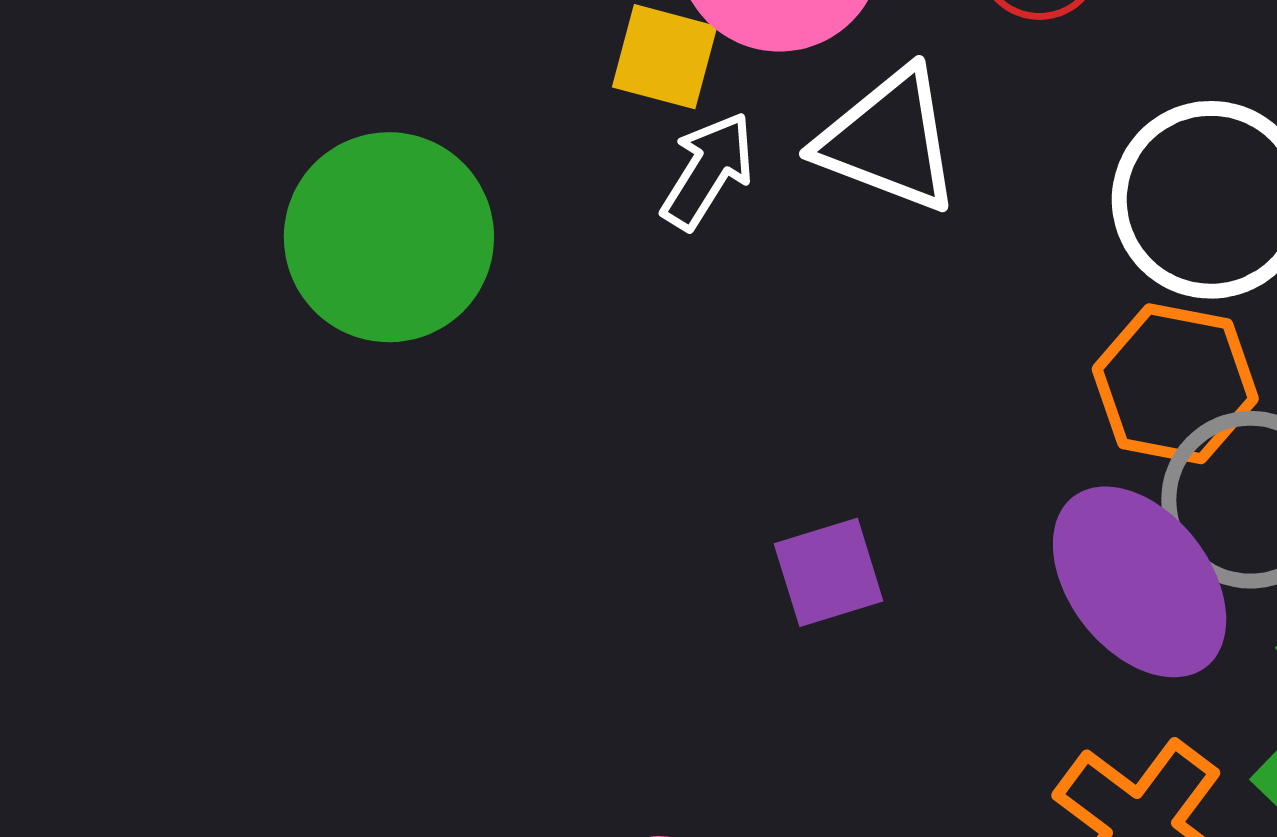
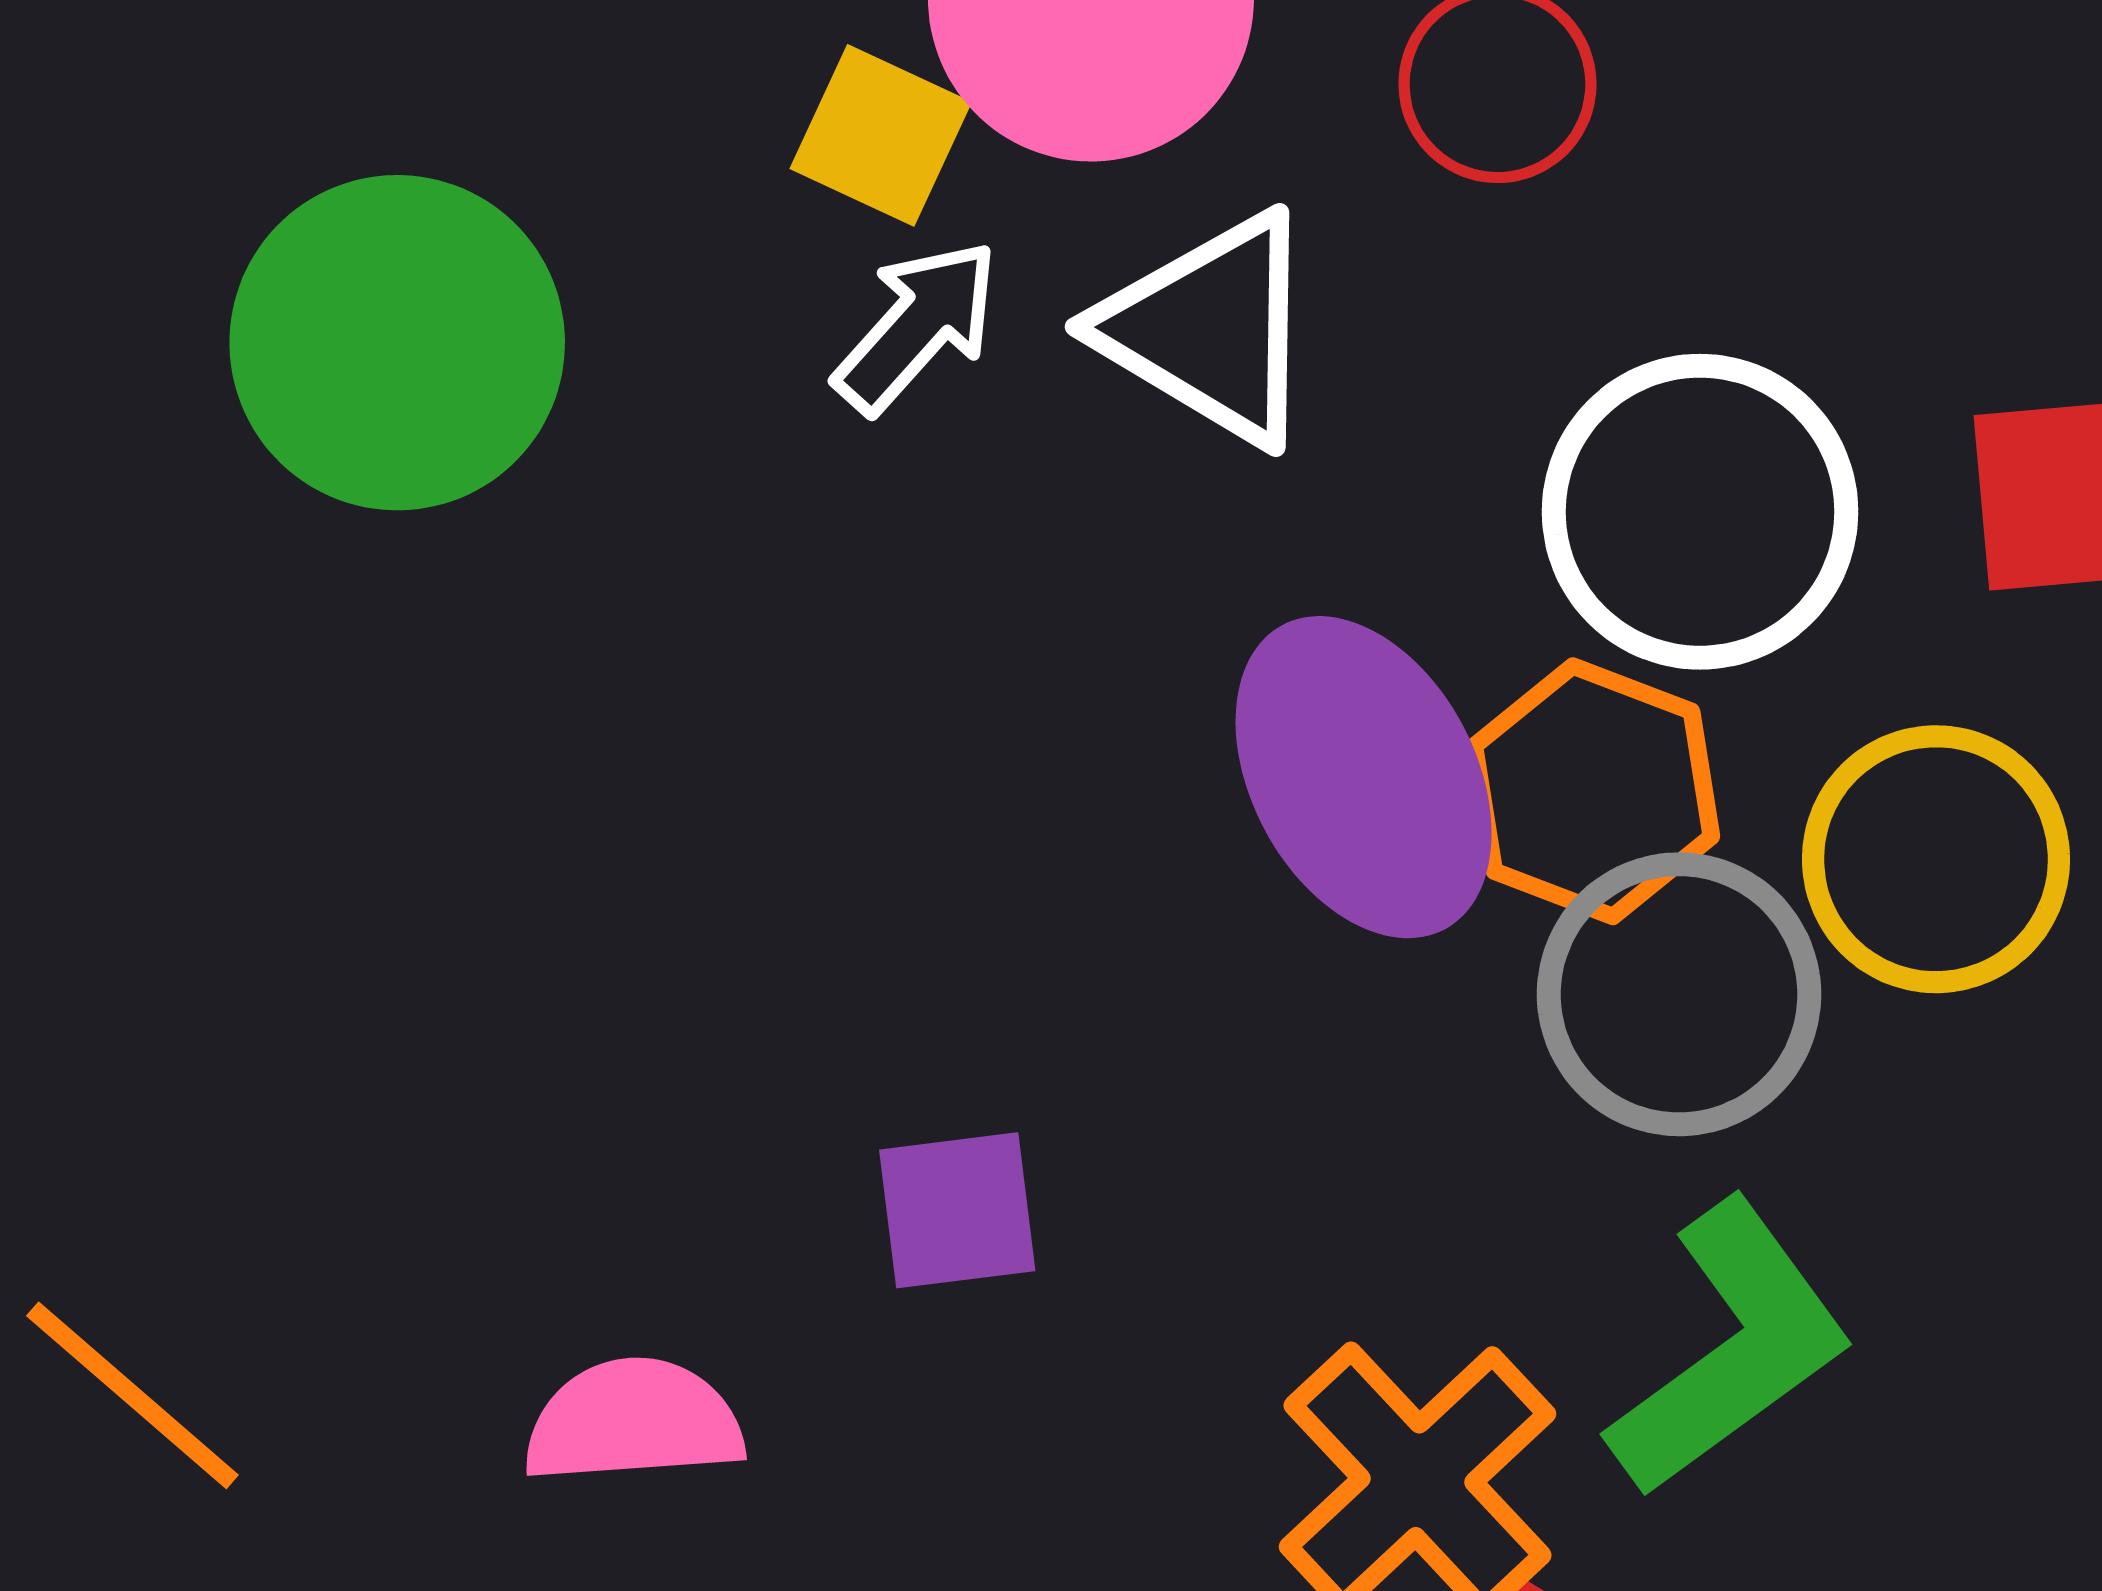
purple square: (829, 572) -> (957, 1210), moved
purple ellipse: (1140, 582) -> (1364, 777), moved

